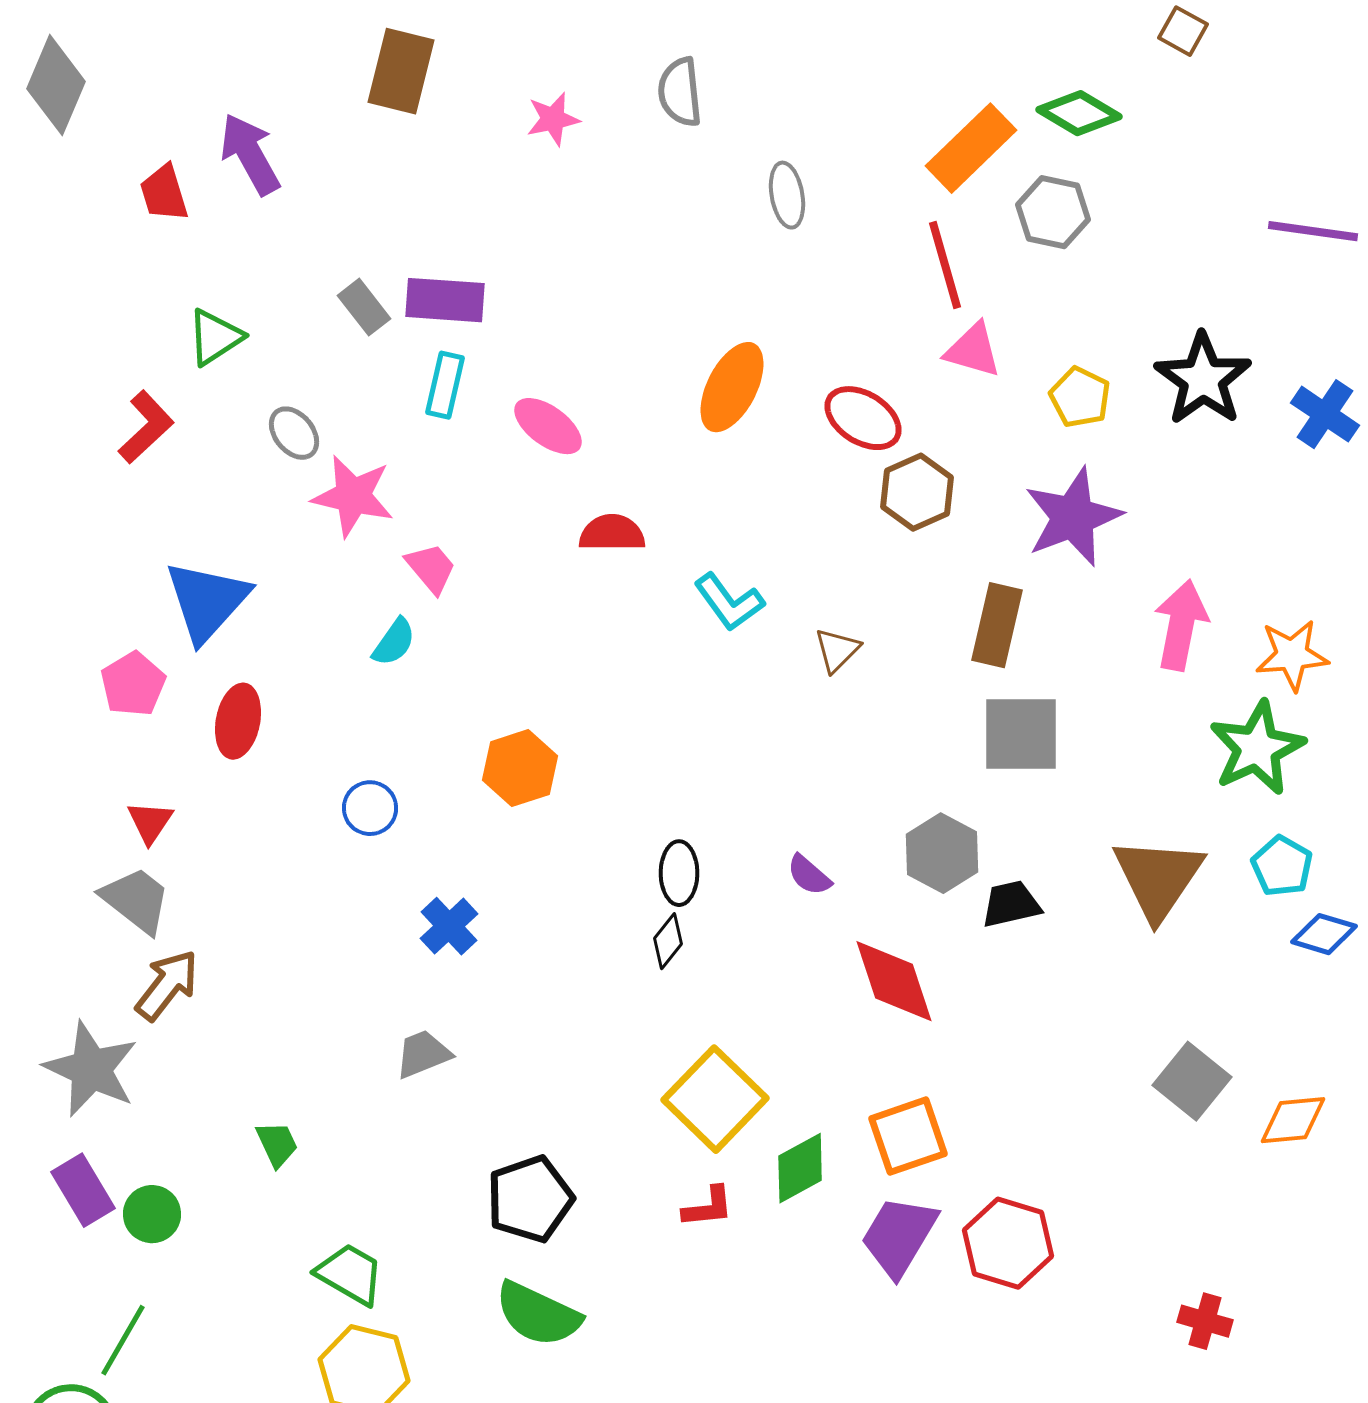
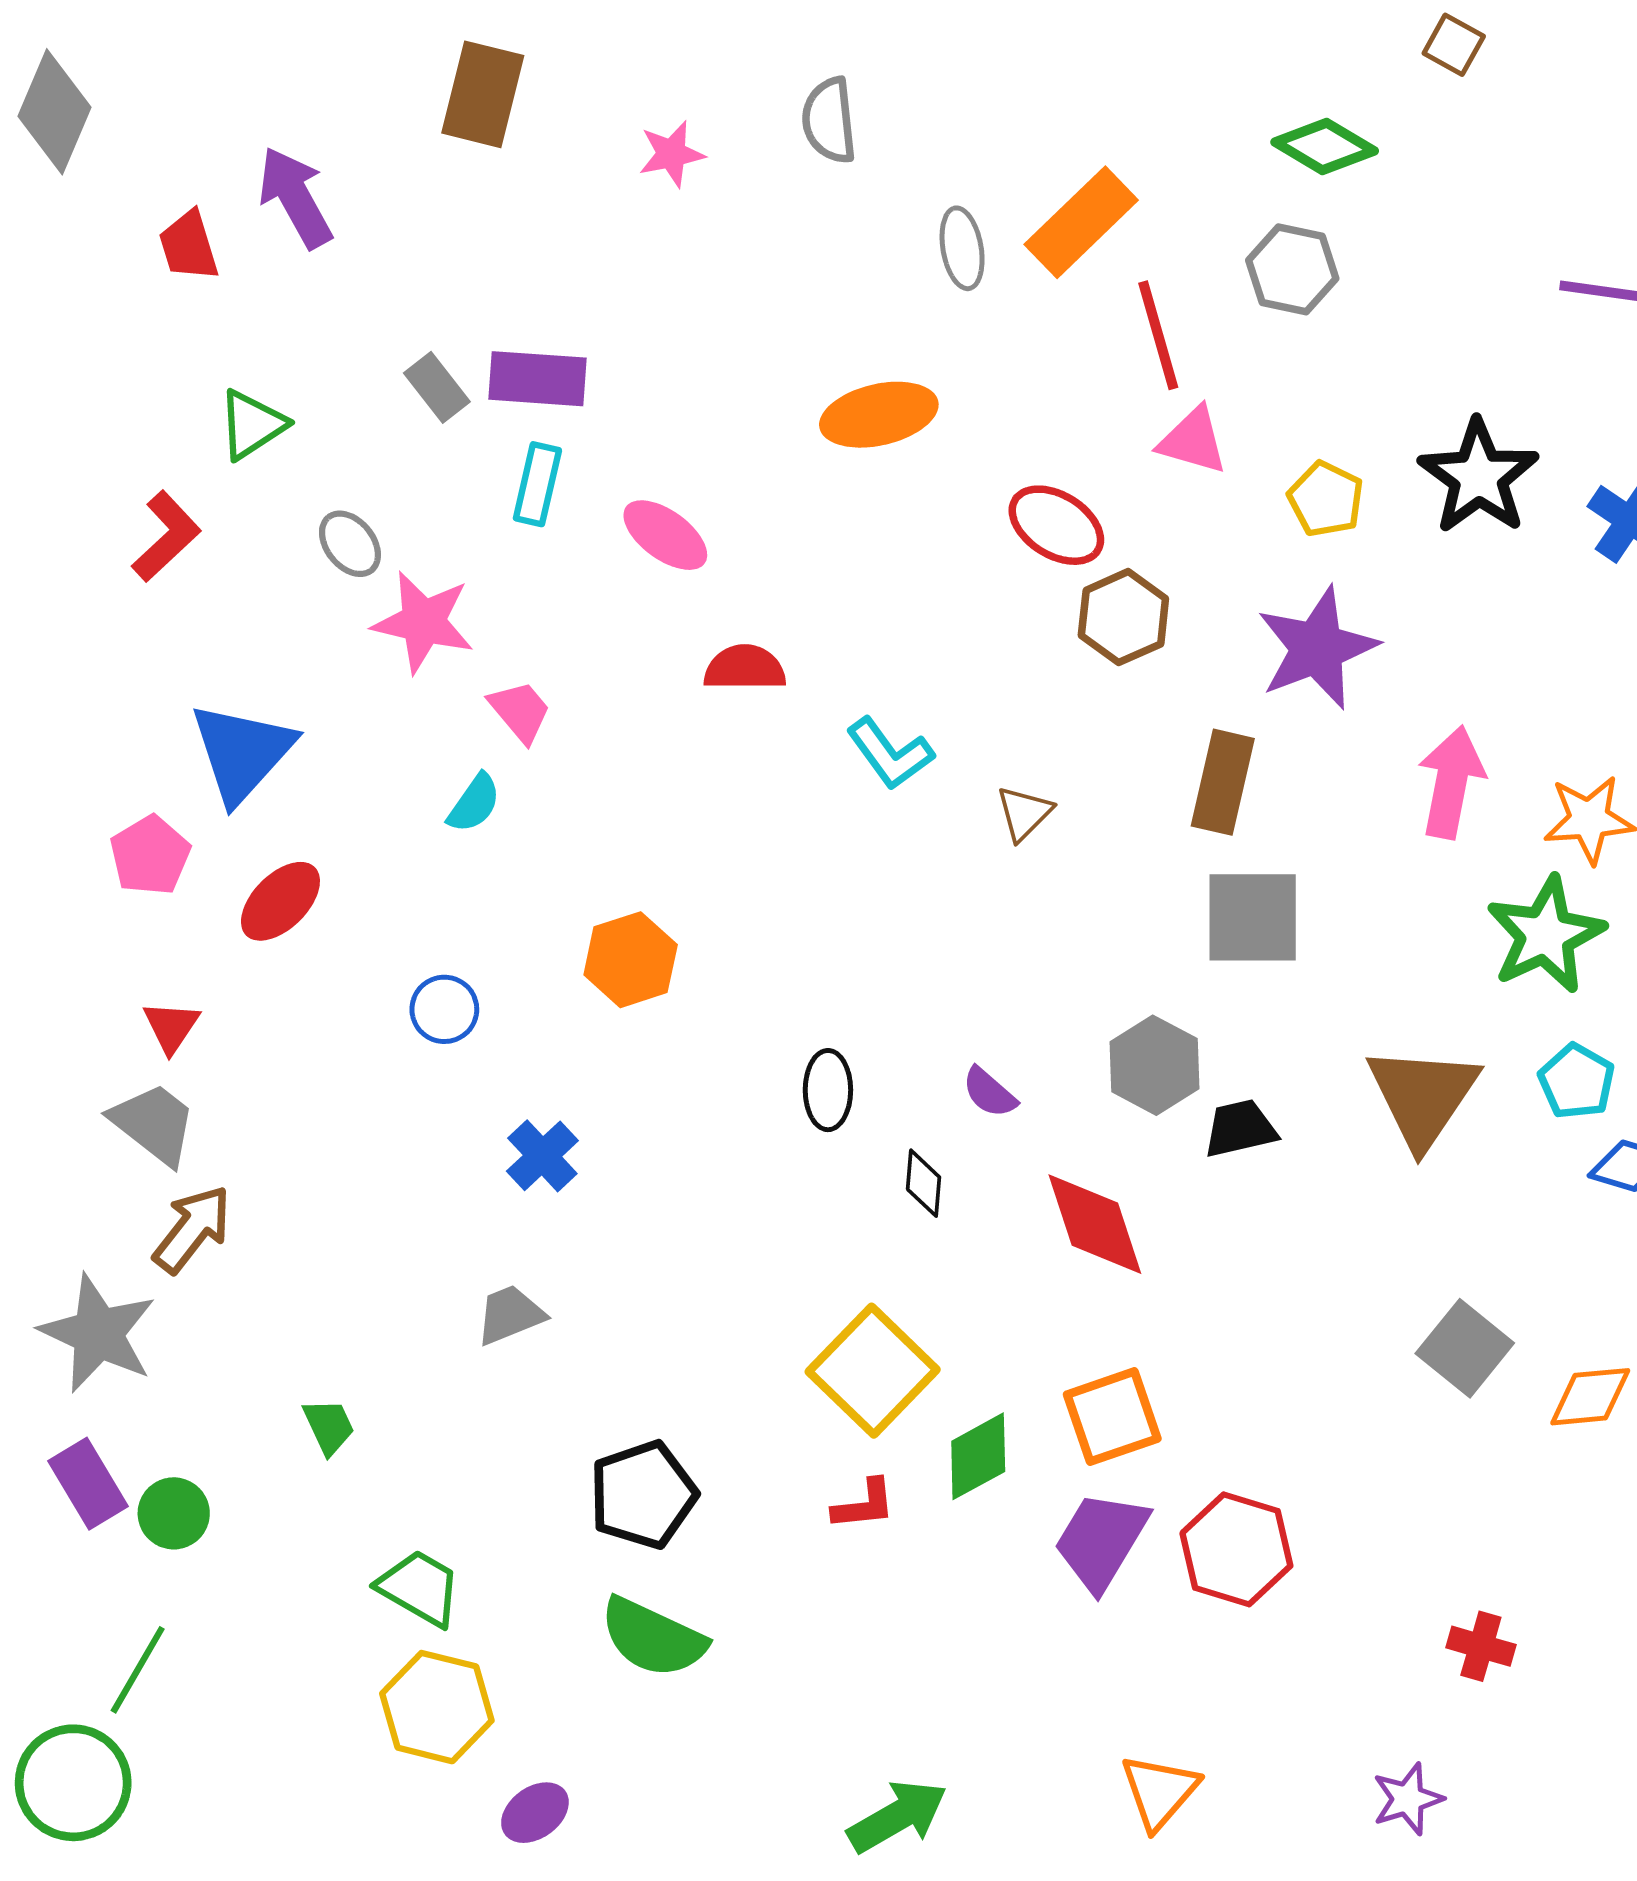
orange rectangle: (971, 148) -> (1081, 222), moved
orange ellipse: (732, 387) -> (879, 415), moved, turned 50
red ellipse: (238, 721) -> (280, 901), turned 34
black diamond: (668, 941) -> (924, 1183), moved, turned -34

